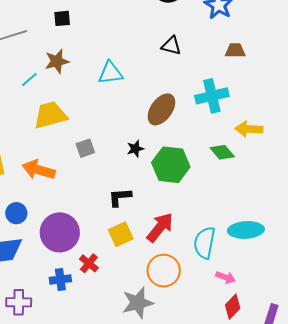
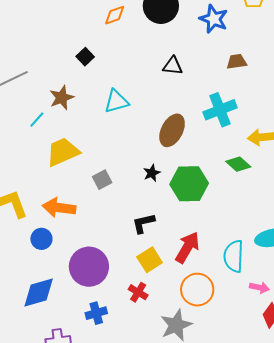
black square: (62, 18) -> (85, 57), moved, turned -30
blue circle: (16, 213) -> (41, 239), moved
red cross: (89, 263) -> (138, 292), moved

